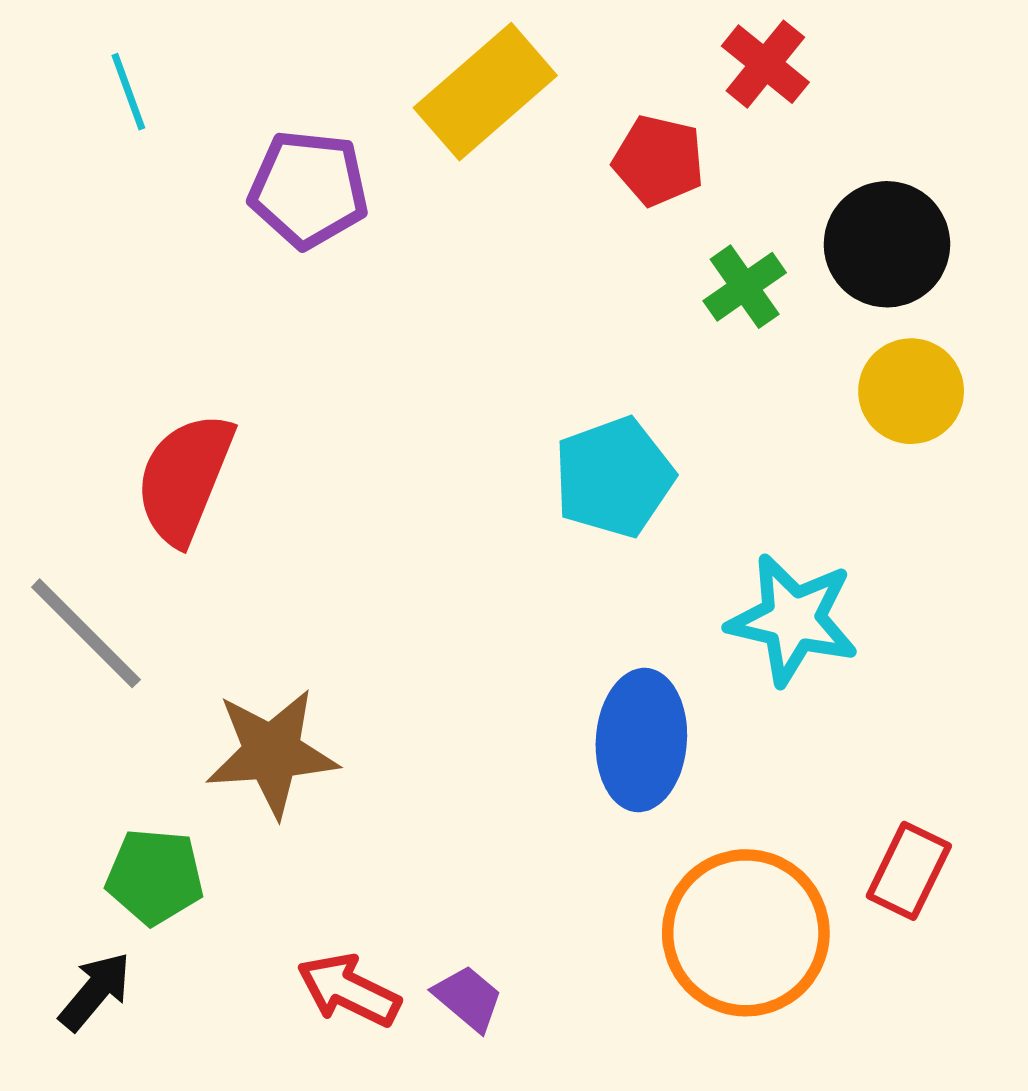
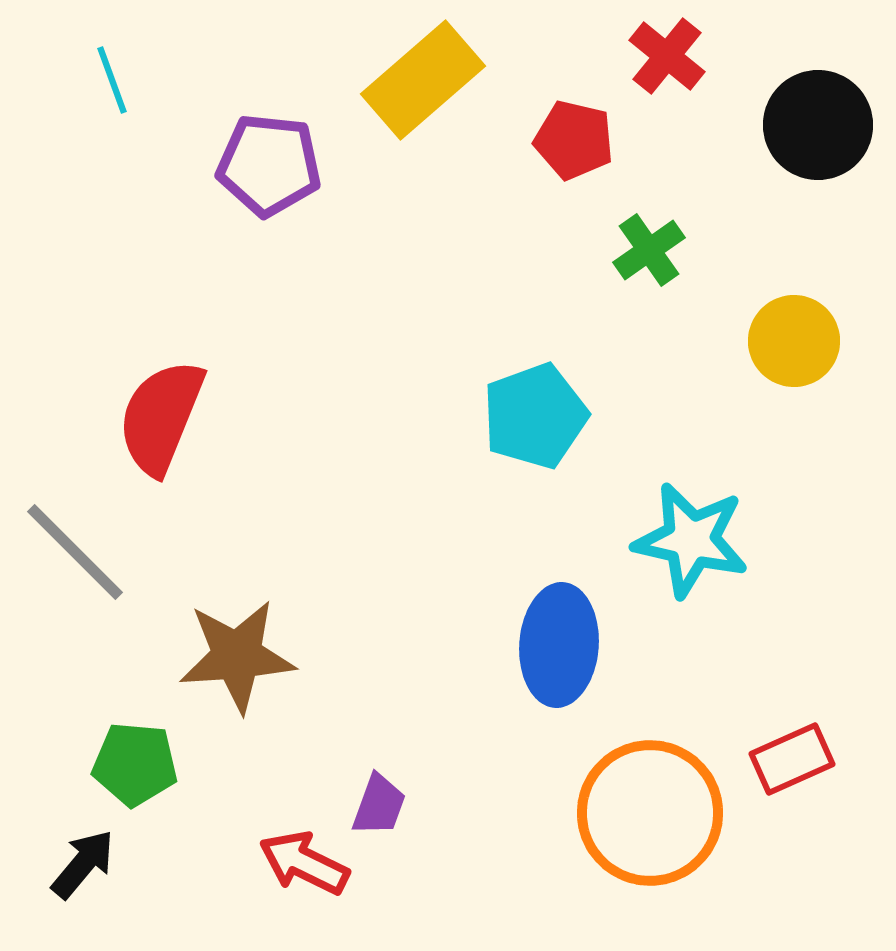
black circle: (887, 244) -> (818, 125), moved
red rectangle: (909, 871) -> (792, 759), turned 40
purple trapezoid: (468, 998) -> (379, 805), moved, turned 70

